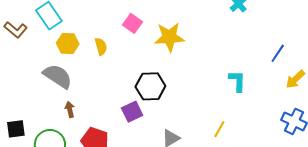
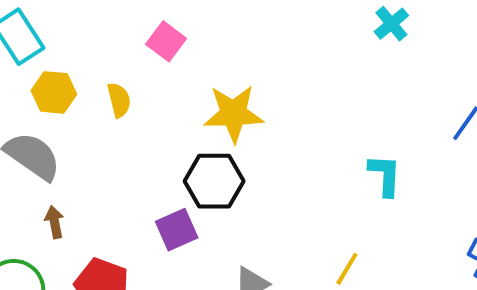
pink square: (133, 23) -> (166, 41), moved
yellow star: (169, 37) -> (233, 114), moved

